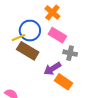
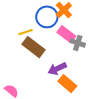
blue circle: (30, 31) -> (47, 17), moved
gray cross: (70, 53) -> (78, 43), moved

